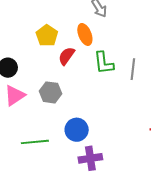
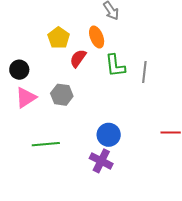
blue circle: (77, 130) -> (109, 135), moved
purple cross: (90, 158) -> (101, 161), turned 35

